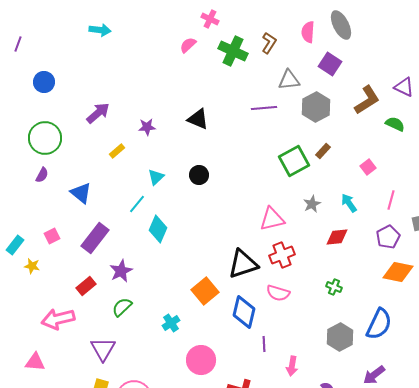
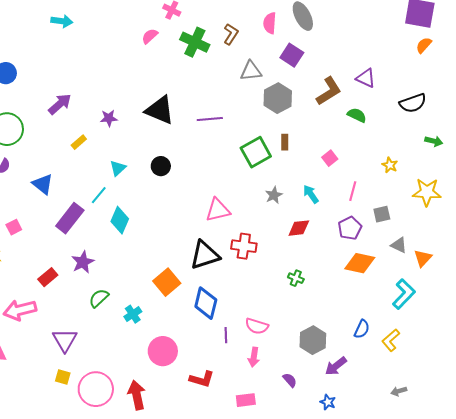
purple line: (264, 108) -> (210, 119), moved
black triangle: (198, 119) -> (160, 110), size x1.4
brown rectangle: (323, 151) -> (285, 142), turned -42
pink triangle: (272, 219) -> (218, 210), moved
purple rectangle: (95, 238) -> (70, 218), moved
red cross: (282, 255) -> (244, 246), turned 30
pink semicircle: (278, 293) -> (257, 326), moved
green semicircle: (122, 307) -> (99, 298), moved
blue semicircle: (379, 324) -> (362, 329), moved, size x0.6
gray hexagon: (340, 337) -> (313, 340), moved

